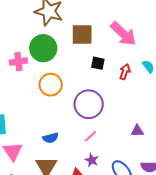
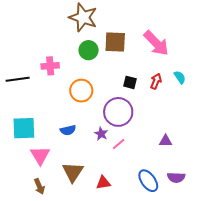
green circle: (43, 48) -> (89, 50), moved, size x0.7
black square: (98, 63) -> (130, 82), moved
blue semicircle: (51, 138) -> (68, 130), moved
purple star: (92, 160) -> (101, 134), moved

